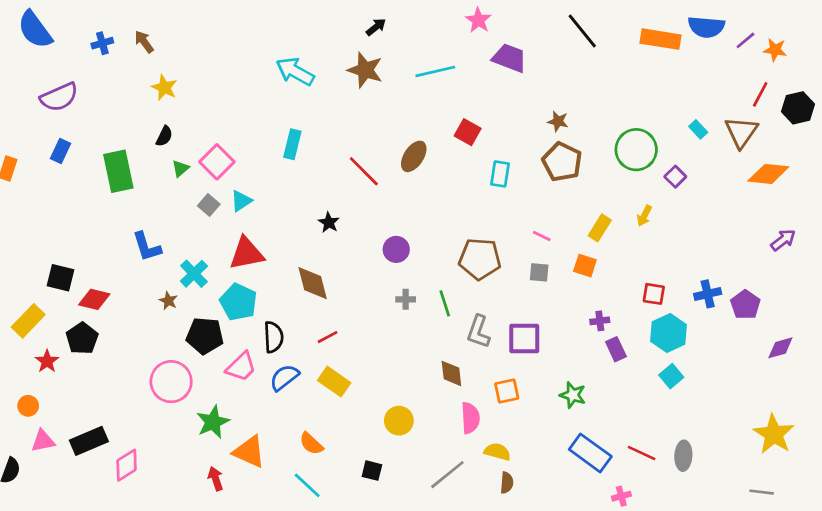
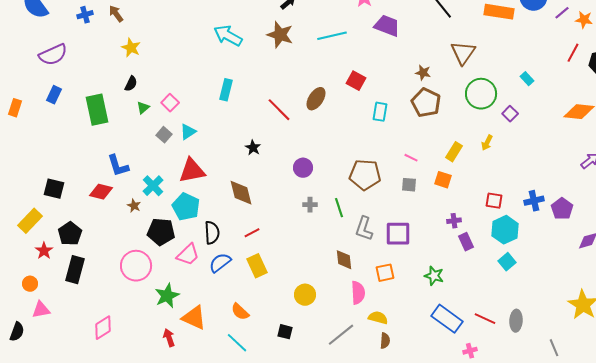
brown triangle: (741, 132) -> (463, 53), moved
pink square: (217, 162) -> (170, 103), size x0.7
red diamond: (94, 299) -> (101, 192), moved
yellow rectangle: (334, 382) -> (257, 266), turned 30
black rectangle: (89, 441) -> (75, 270), moved, turned -52
gray line: (762, 492) -> (554, 348), moved, turned 60

